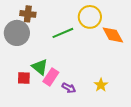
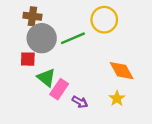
gray circle: (17, 33) -> (42, 38), moved
orange diamond: (113, 35) -> (122, 71), moved
red square: (24, 78) -> (28, 59), moved

